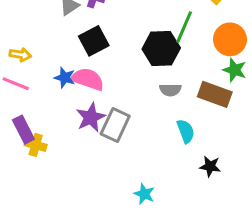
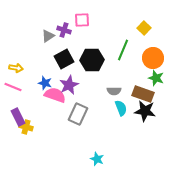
black hexagon: (161, 49) -> (92, 60), moved
pink semicircle: (88, 79) -> (55, 95), moved
purple star: (91, 117) -> (69, 85), moved
cyan semicircle: (186, 131) -> (121, 108), moved
black star: (210, 166) -> (145, 111), moved, size x1.5

